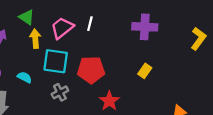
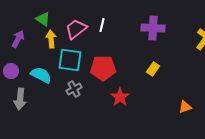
cyan semicircle: (24, 77) -> (41, 75), size x1.5

